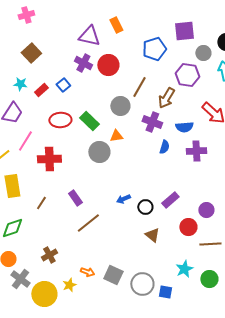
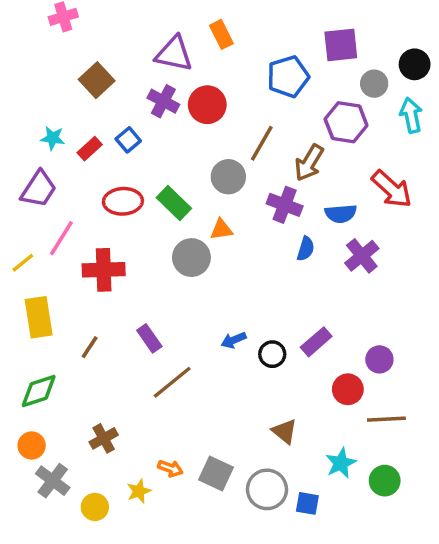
brown square: (31, 53) -> (97, 80), moved
purple cross: (196, 151) -> (362, 256), turned -36
brown triangle: (152, 235) -> (285, 431), moved
yellow circle: (44, 294) -> (95, 507), size x0.6

